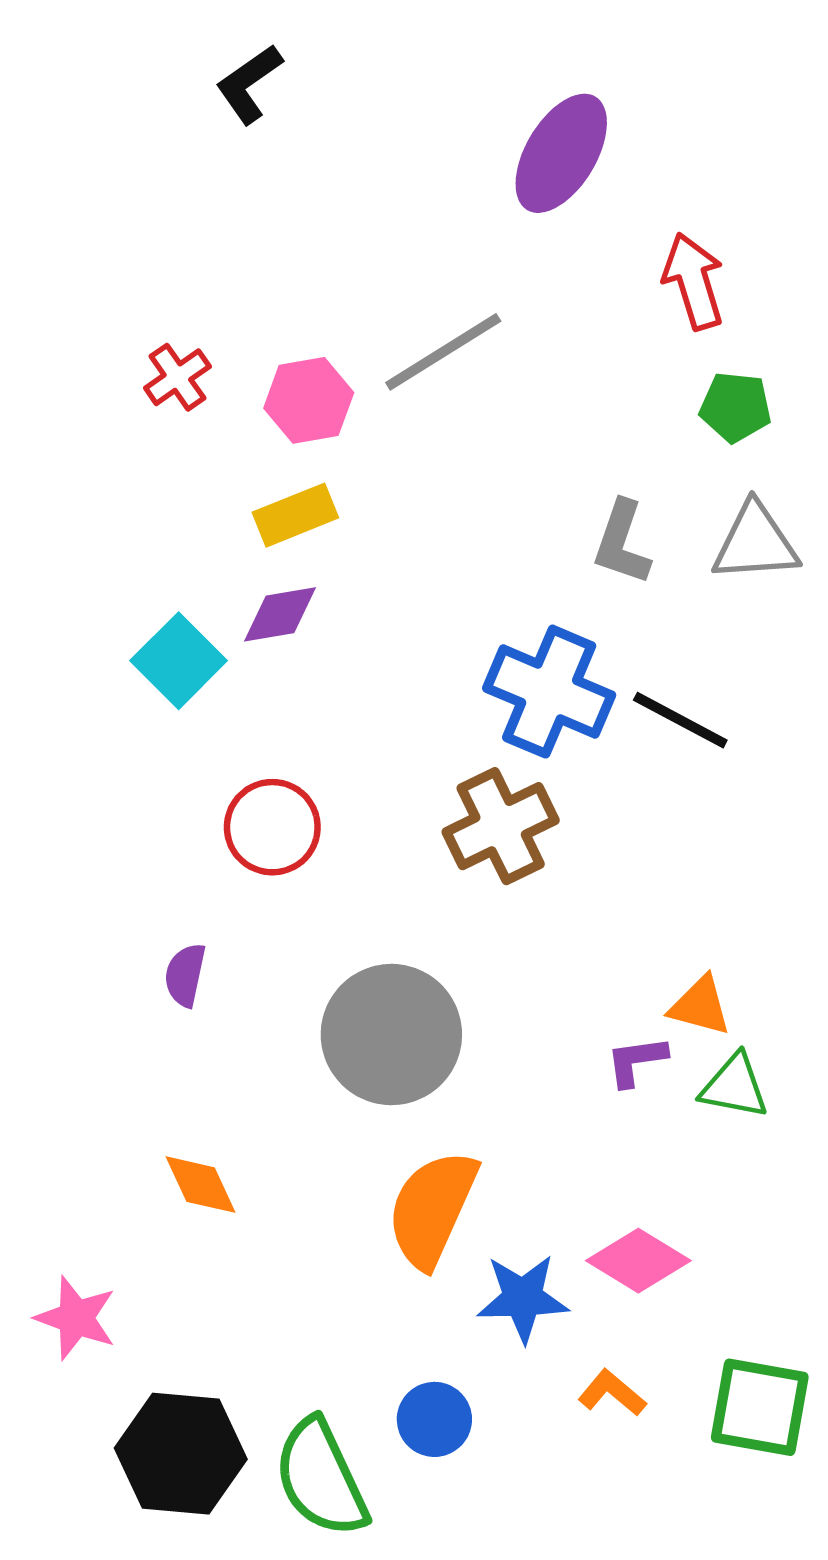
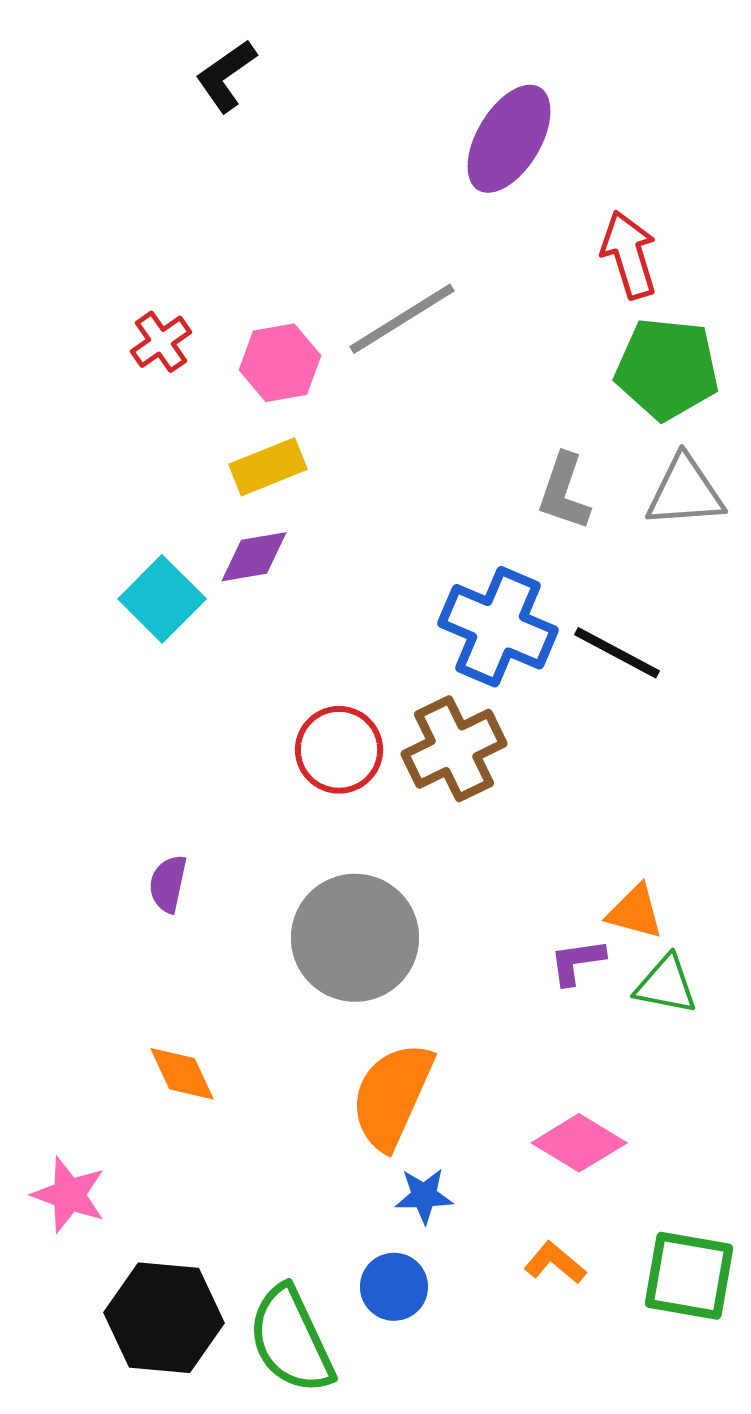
green pentagon: (735, 407) -> (667, 369), size x1.6
red circle: (272, 827) -> (339, 750), moved
blue star: (523, 1298) -> (424, 1196), moved, size x0.7

